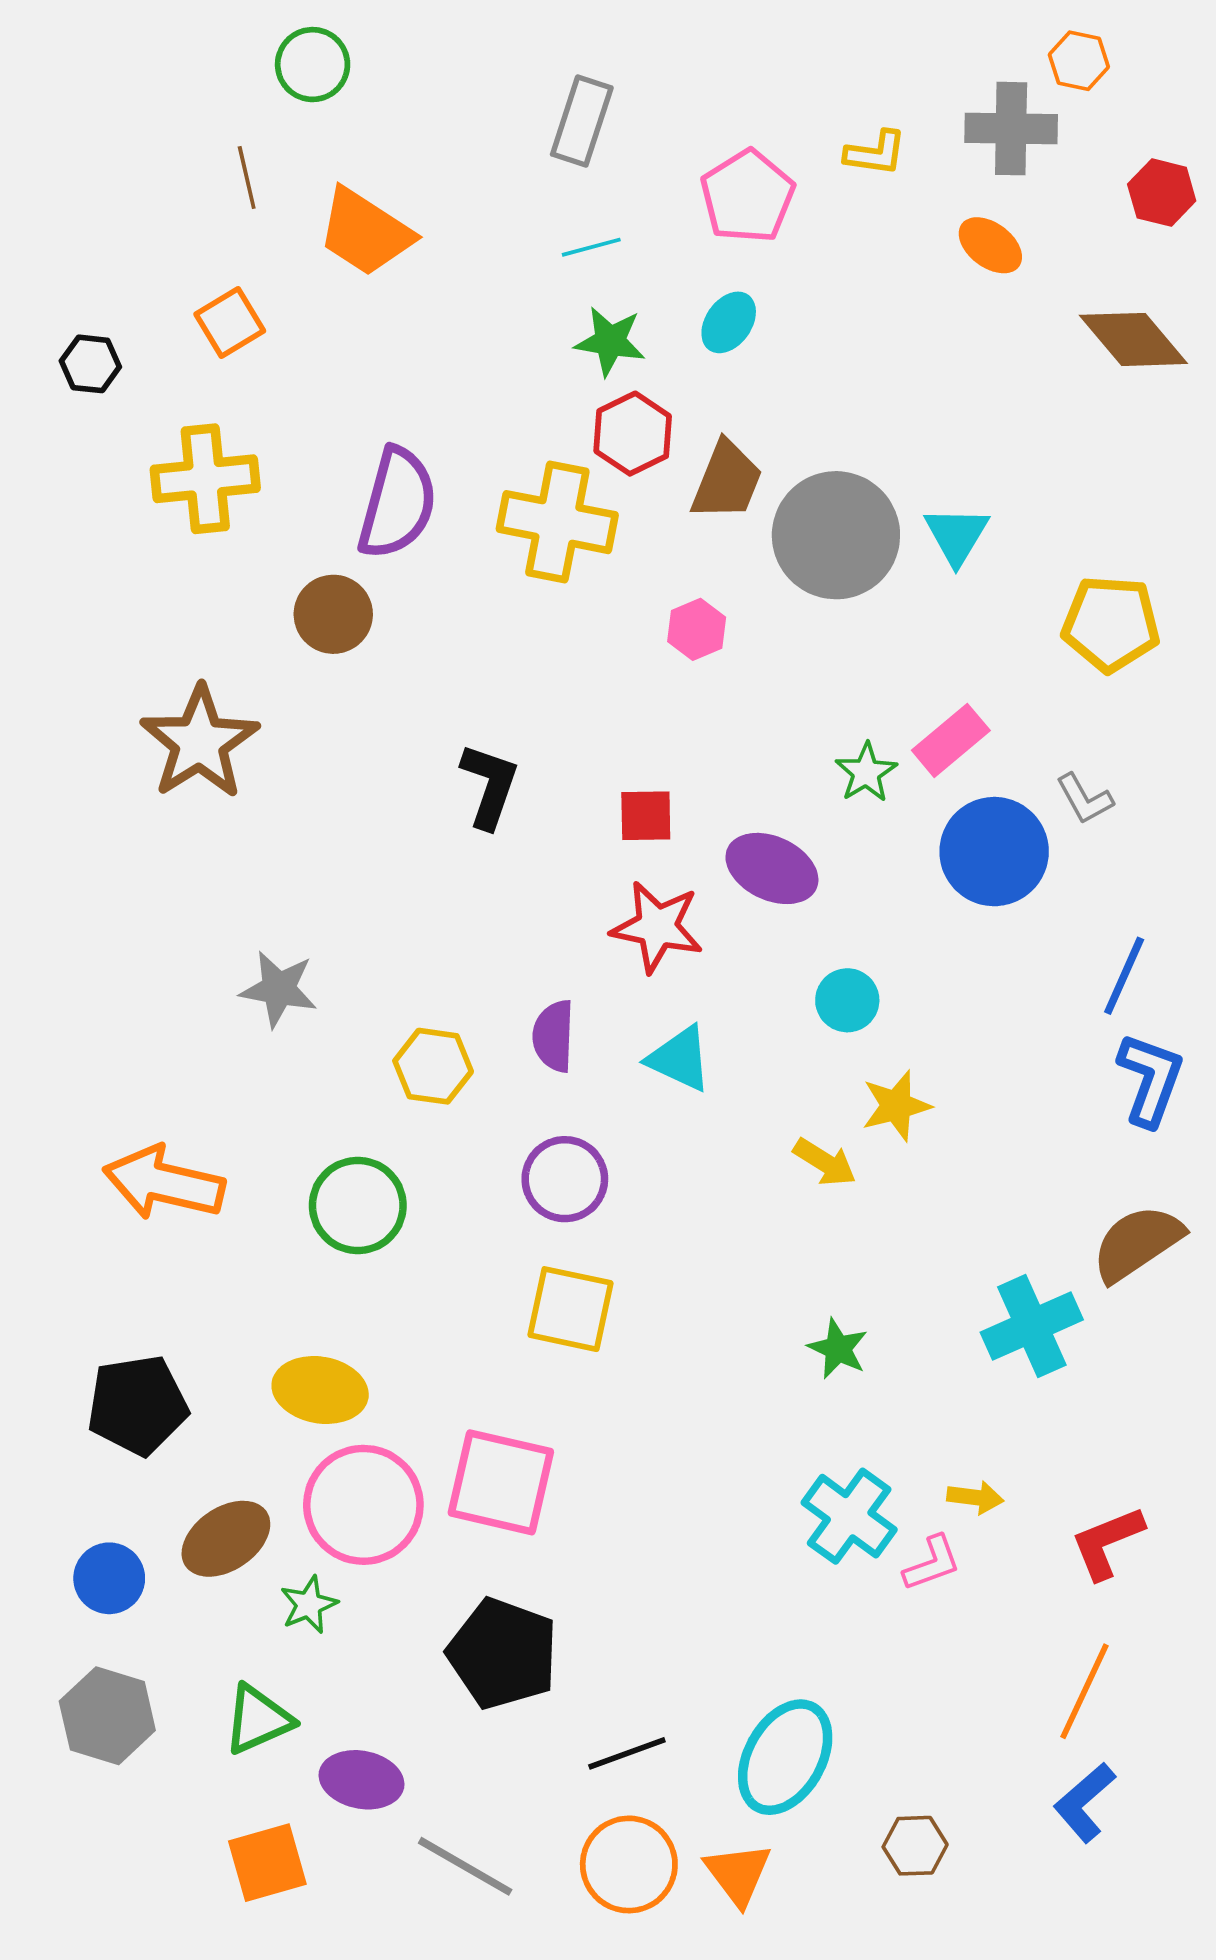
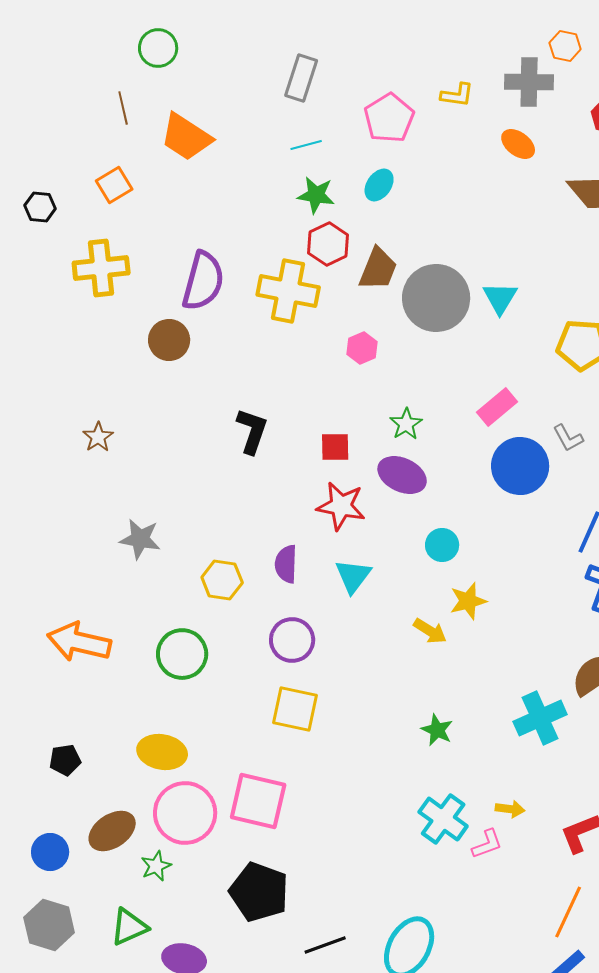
brown star: (200, 742) -> (98, 437), moved, size x0.5
green star: (866, 772) -> (406, 424), moved
cyan triangle: (680, 1059) -> (353, 576), turned 42
black pentagon: (137, 1405) -> (65, 760), size x0.6

